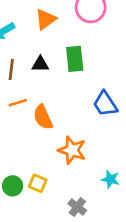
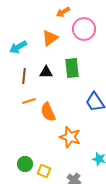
yellow square: (38, 183) -> (44, 171), moved

